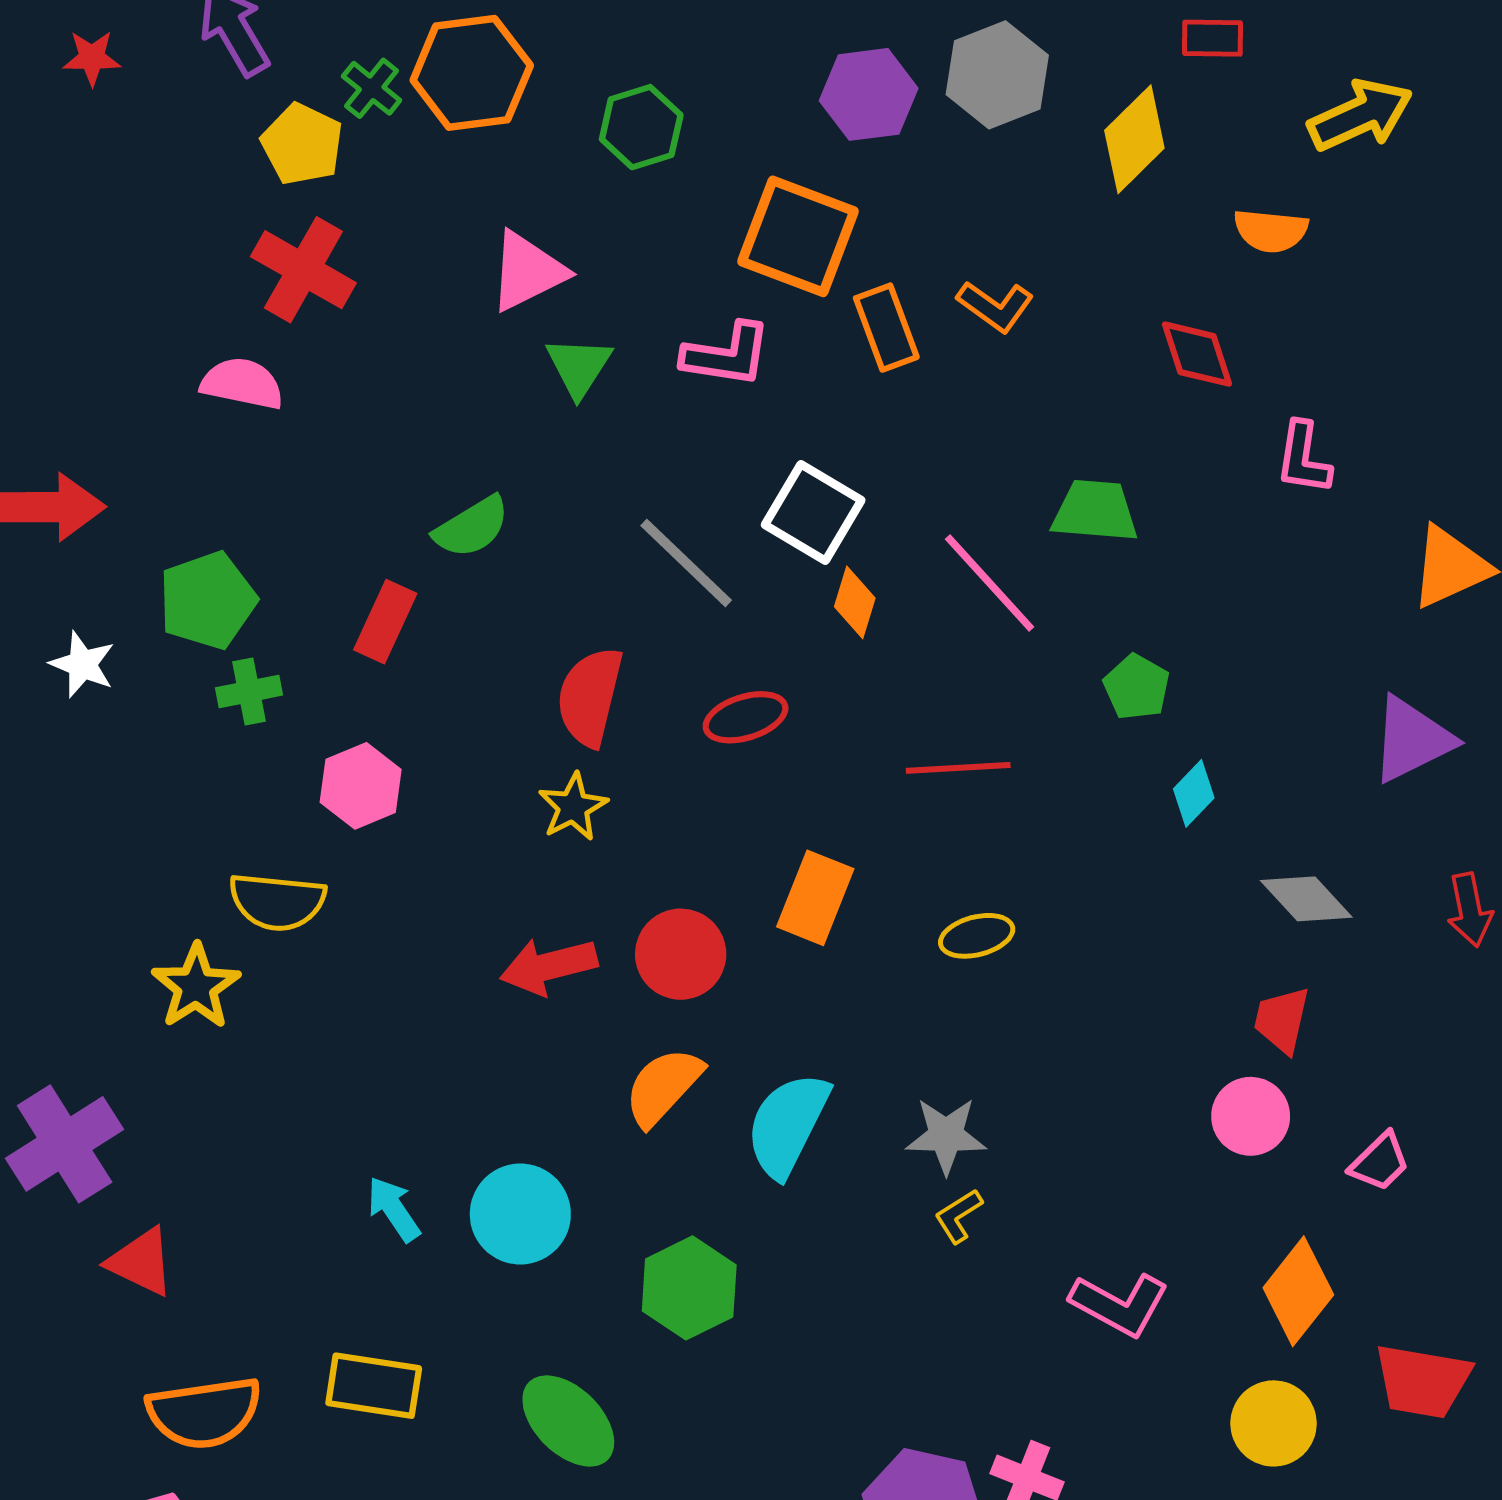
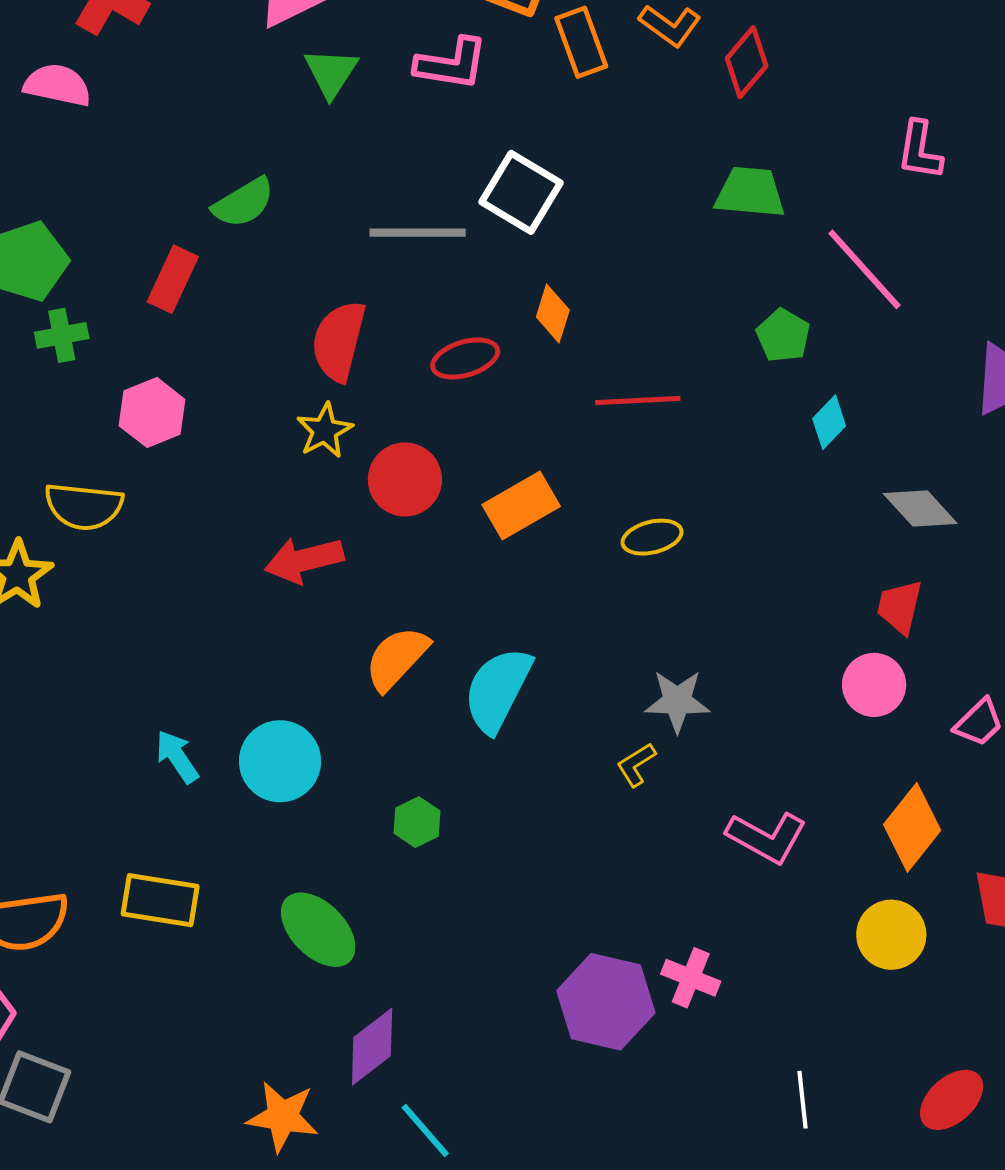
red diamond: (1197, 354) -> (747, 62), moved, turned 58
gray line: (686, 563) -> (418, 233), turned -44
pink line: (990, 583) -> (865, 269), moved
orange diamond: (855, 602) -> (553, 313), moved
orange rectangle: (815, 898) -> (521, 506), turned 38
red circle: (681, 954) -> (405, 479), moved
gray star: (946, 1136) -> (677, 701), moved
green hexagon: (689, 1288) -> (417, 822), size x0.6

